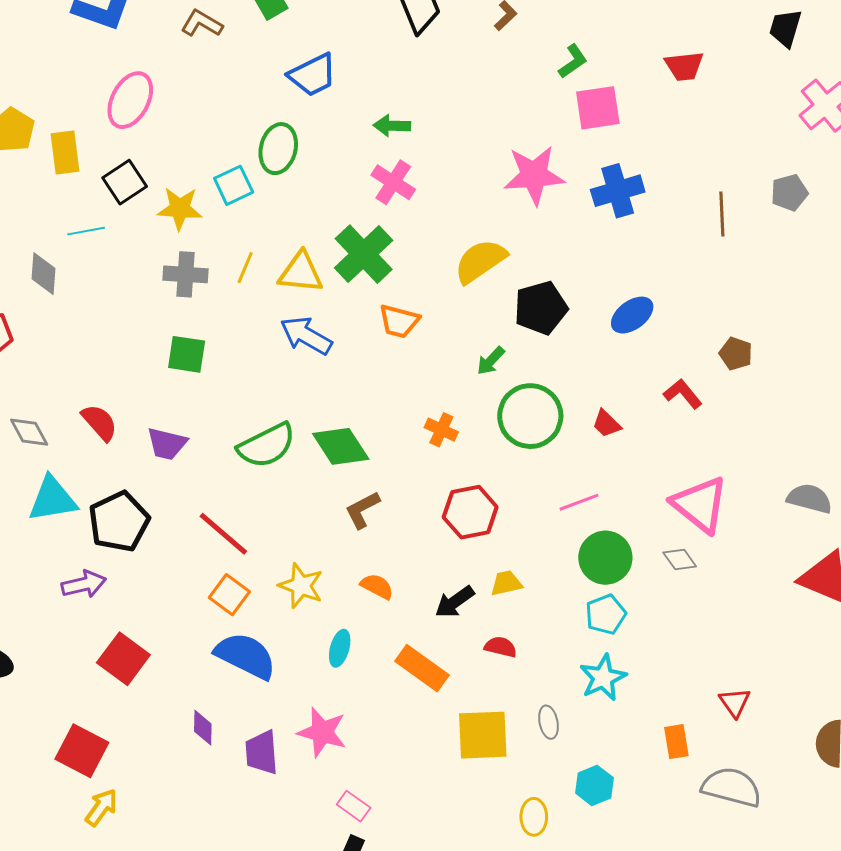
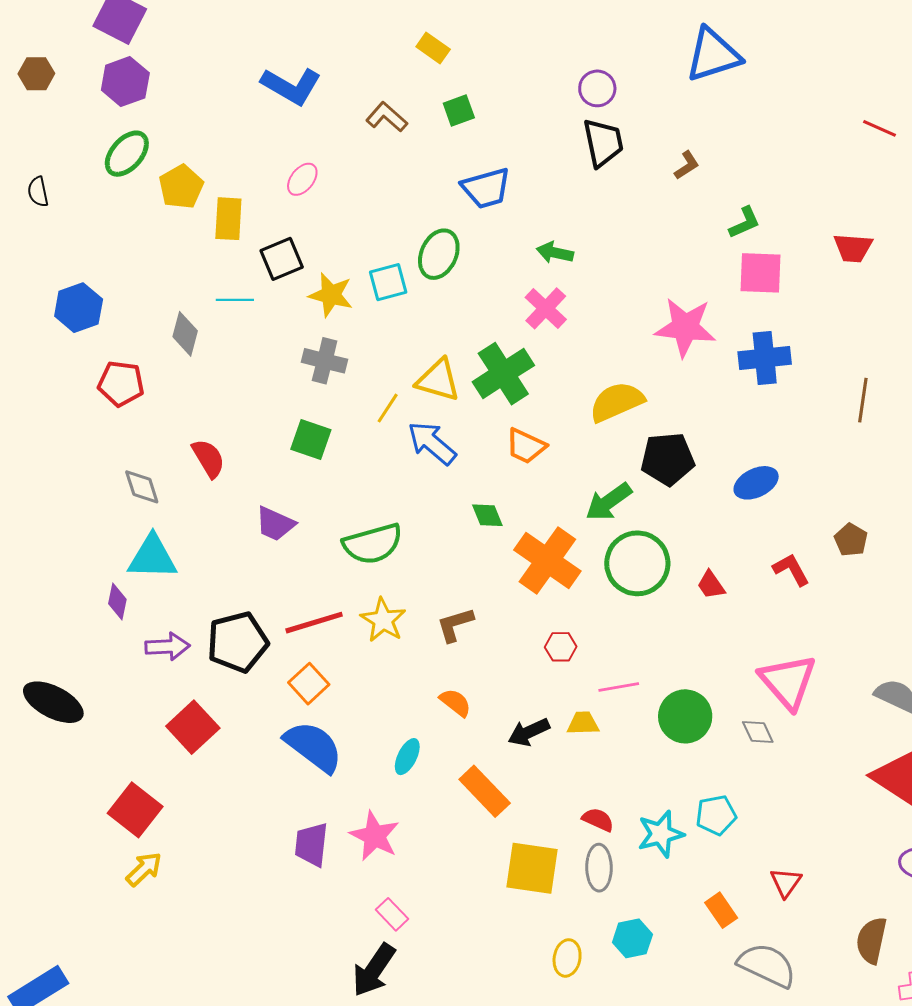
pink ellipse: (130, 100) -> (302, 179), size x0.6
yellow line: (245, 268) -> (388, 408), moved
green arrow: (491, 361) -> (609, 502), size x1.5
red semicircle: (100, 422) -> (208, 458), moved
orange cross: (441, 430) -> (547, 560), size x2.0
green diamond: (341, 446) -> (487, 515), moved, size x0.6
pink line: (579, 502) -> (619, 687), moved
red hexagon: (470, 512) -> (561, 647), size x0.6
black pentagon: (119, 522) -> (238, 642), moved
red line: (223, 534) -> (314, 623), turned -68
yellow star: (301, 586) -> (383, 620), moved
cyan pentagon: (606, 614) -> (716, 815), moved
red semicircle: (501, 647) -> (598, 820), moved
gray ellipse: (549, 722) -> (599, 868), size x1.4
purple diamond: (203, 728) -> (117, 601), moved
orange rectangle: (676, 742) -> (721, 910), turned -36

